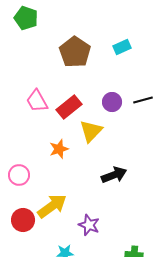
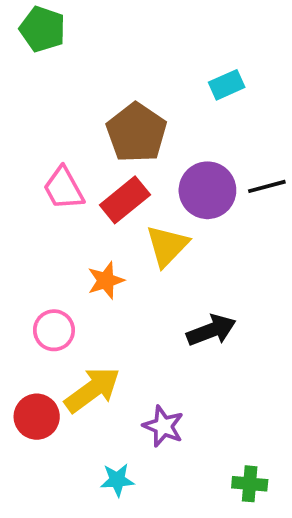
brown pentagon: (75, 52) -> (136, 133), moved
purple circle: (112, 102) -> (207, 190), size x1.5
pink circle: (19, 175) -> (54, 330), moved

